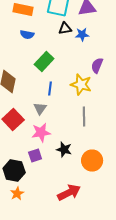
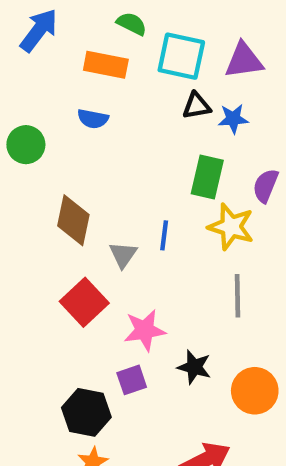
blue semicircle: (27, 34) -> (93, 119), moved
green rectangle: (44, 62) -> (207, 177), moved, turned -30
gray triangle: (40, 108) -> (123, 255), moved

